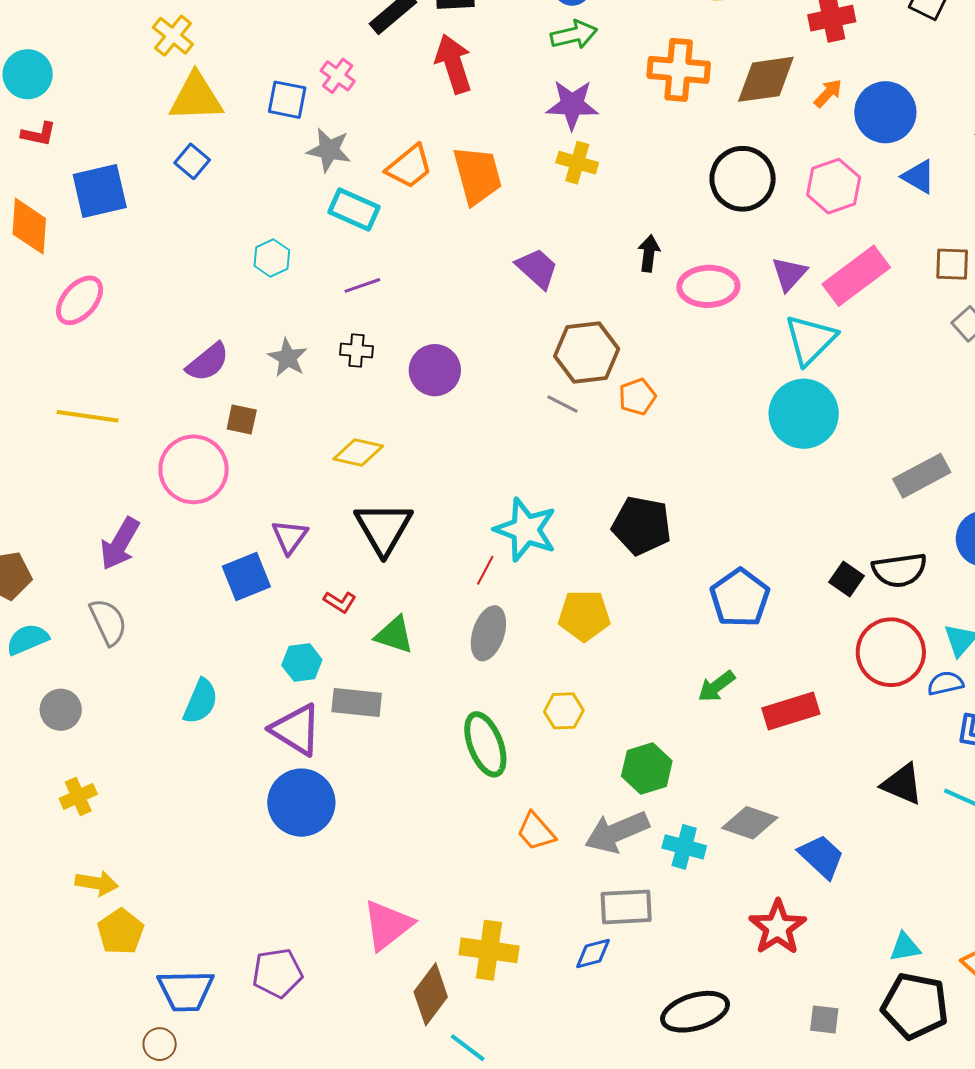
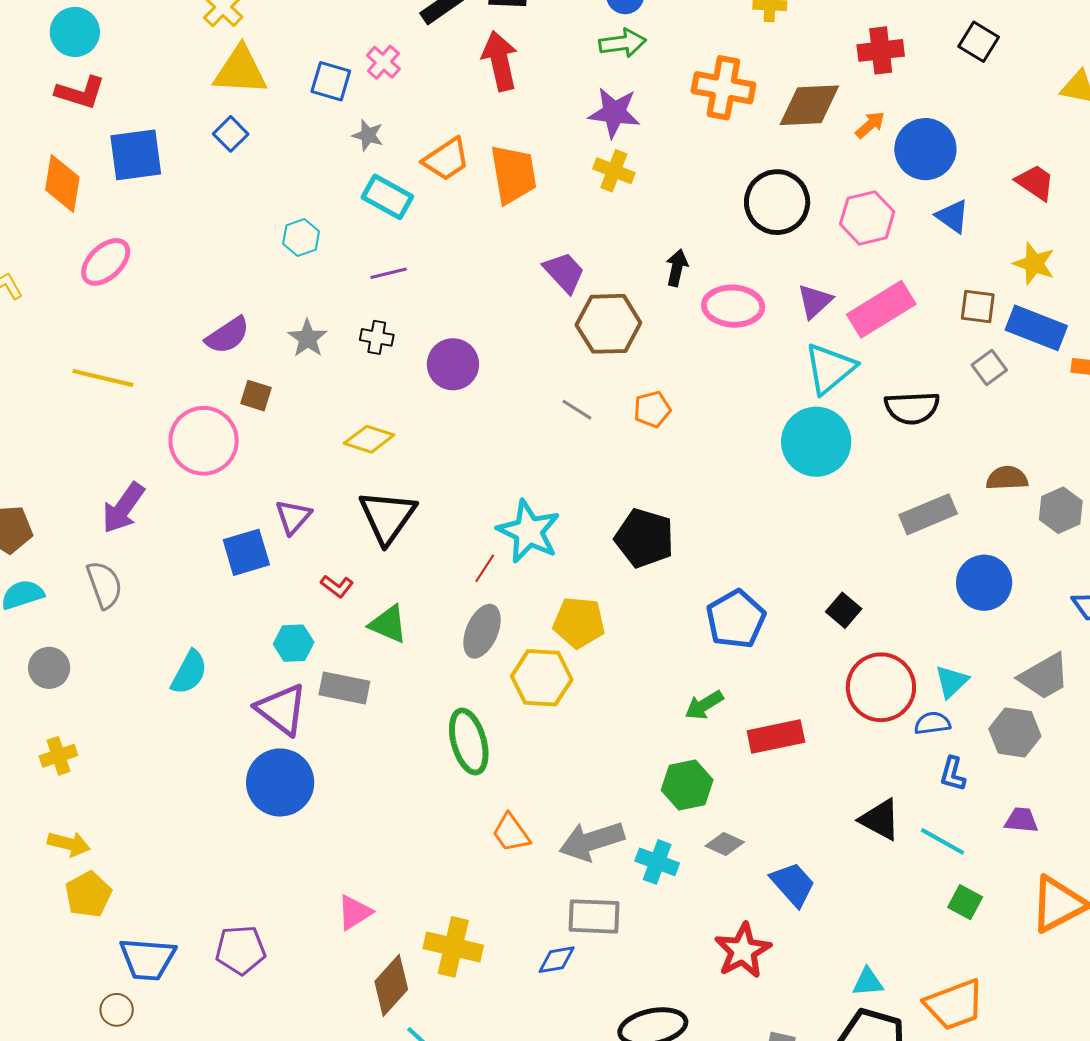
red L-shape: (39, 134) -> (80, 93), size x1.4
gray star: (329, 150) -> (368, 135), size x0.7
brown hexagon: (587, 353) -> (608, 324), moved
black semicircle: (899, 570) -> (912, 408), moved
yellow hexagon: (564, 711) -> (542, 678), moved, size x1.5
green hexagon: (647, 769) -> (687, 785), moved
gray diamond: (750, 823) -> (725, 844), size x0.7
pink triangle: (388, 925) -> (355, 912), size x0.7

